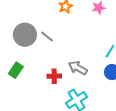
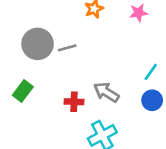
gray line: (47, 37) -> (67, 48), turned -56

